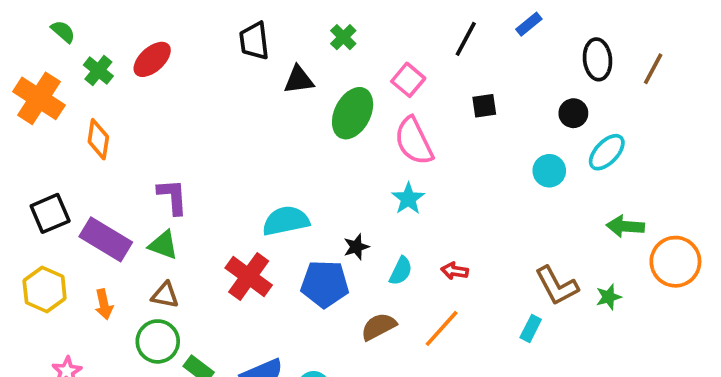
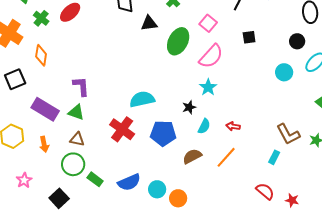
pink semicircle: (414, 141) -> (211, 56), turned -112
black square: (50, 213) -> (15, 79), moved
black star: (356, 247) -> (189, 107), moved

